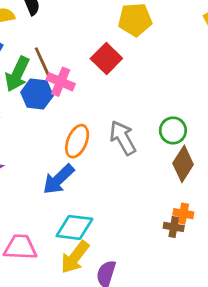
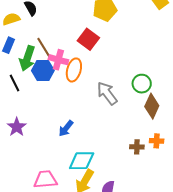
orange ellipse: (77, 141) -> (74, 70), moved
blue arrow: (58, 179) -> (66, 128), size x0.7
brown cross: (174, 227) -> (137, 147), moved

